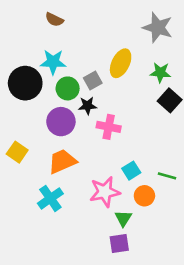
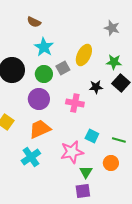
gray star: (158, 27) -> (112, 28), size x0.7
cyan star: (53, 62) -> (44, 47), moved, turned 30
black star: (87, 106) -> (96, 87), moved
cyan square: (131, 171) -> (92, 136), turned -32
orange circle: (144, 196) -> (111, 163), moved

